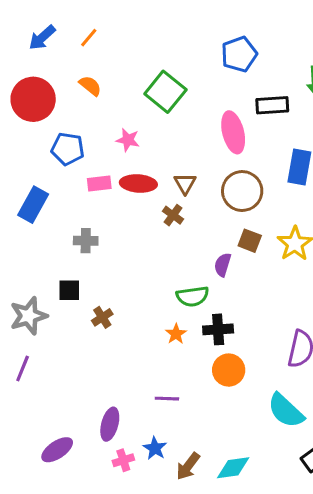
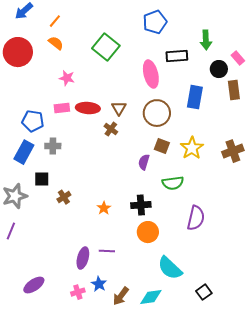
orange line: (89, 38) -> (55, 21), moved
pink star: (128, 140) -> (67, 78), moved
blue pentagon: (68, 149) -> (33, 121), moved
blue rectangle: (33, 205) -> (24, 152), moved
green semicircle: (193, 296) -> (173, 183), moved
orange star: (176, 334) -> (104, 208), moved
cyan semicircle: (286, 411) -> (170, 268), moved
purple ellipse: (110, 424) -> (83, 258), moved

